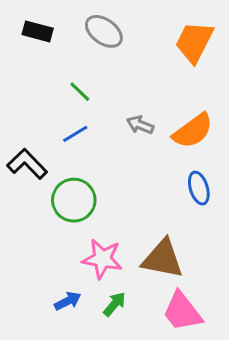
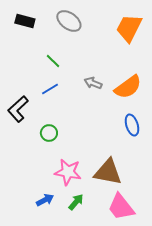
black L-shape: (27, 164) -> (18, 109), turned -88
green circle: (74, 200) -> (49, 133), size x0.6

